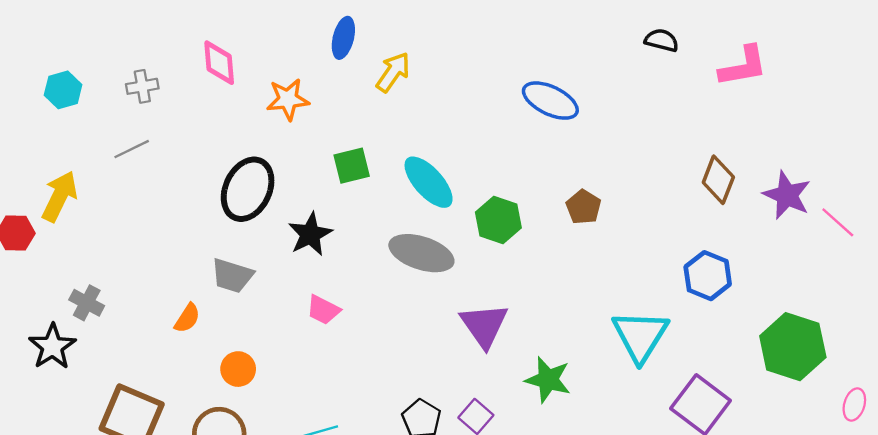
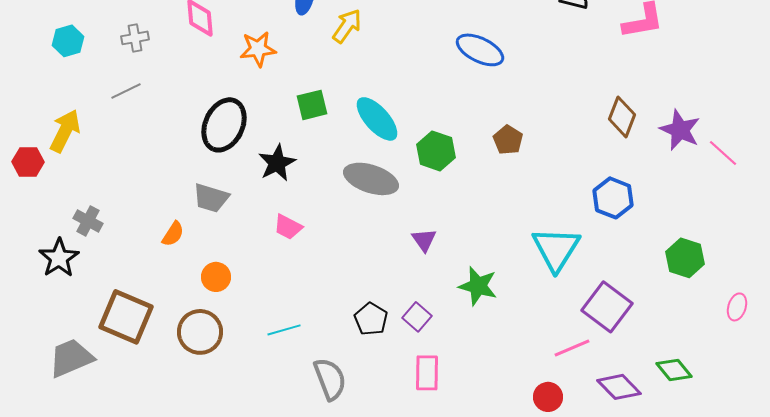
purple triangle: (484, 325) -> (424, 240), size x0.6
green hexagon: (793, 347) -> (685, 258), size x0.7

